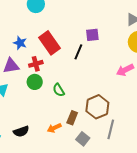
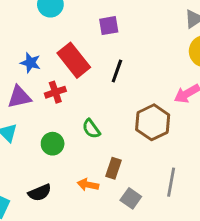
purple square: (92, 35) -> (109, 26), moved
green circle: (35, 82) -> (53, 144), moved
brown hexagon: (97, 107) -> (153, 122), moved
orange arrow: (54, 128) -> (88, 185), turned 40

